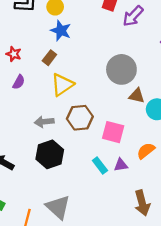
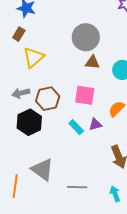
brown triangle: (137, 96) -> (92, 62), moved
brown hexagon: (80, 118) -> (48, 99), moved

